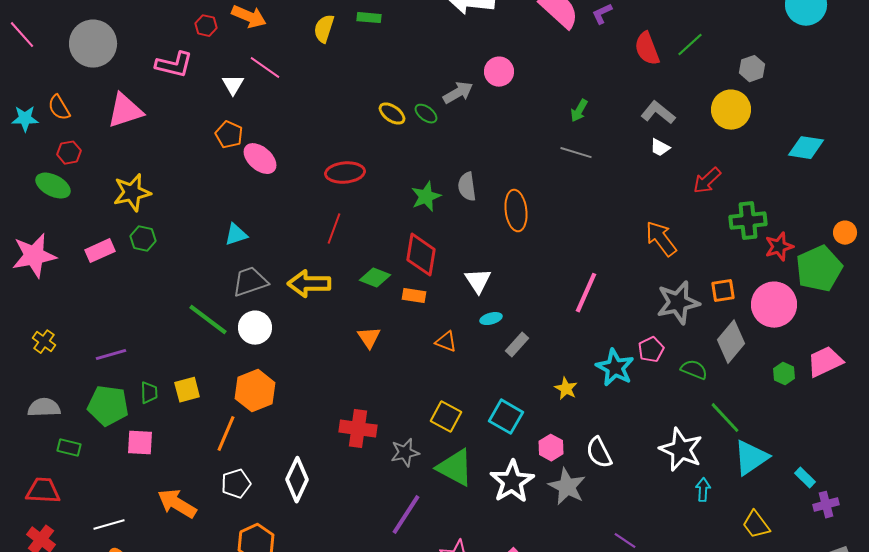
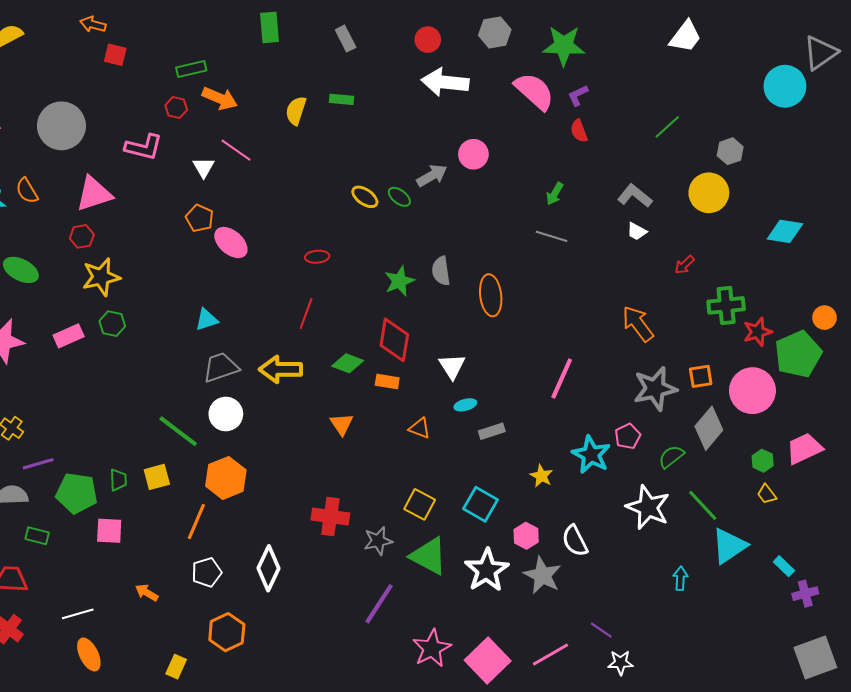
red semicircle: (647, 49) -> (579, 131), moved, size x0.7
red hexagon: (69, 153) -> (82, 236), moved
red ellipse: (345, 173) -> (317, 257), size x0.6
red arrow: (707, 181) -> (684, 265), size x0.7
green line: (208, 320) -> (178, 431), moved
gray rectangle: (517, 345) -> (492, 431), turned 30
purple line: (111, 355) -> (38, 464), moved
green semicircle: (694, 370) -> (671, 457), turned -60
white star: (681, 450) -> (648, 507), moved
orange arrow: (177, 504) -> (147, 593), size x0.6
yellow trapezoid: (756, 525) -> (767, 494), moved, size x0.7

